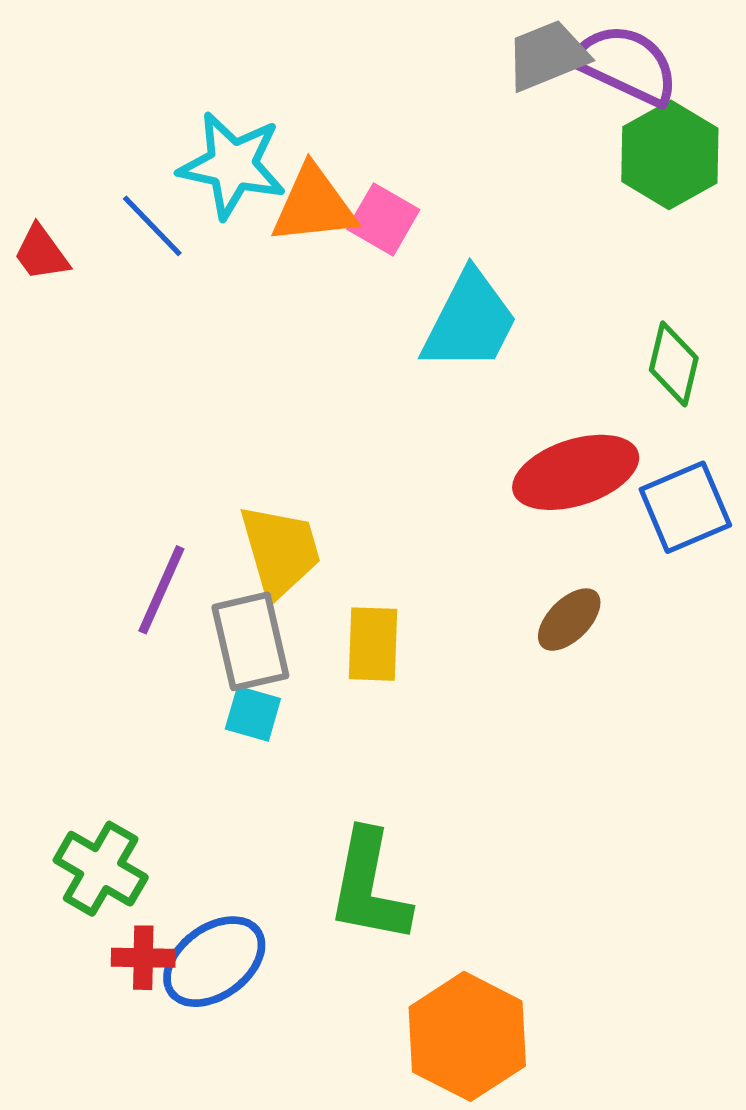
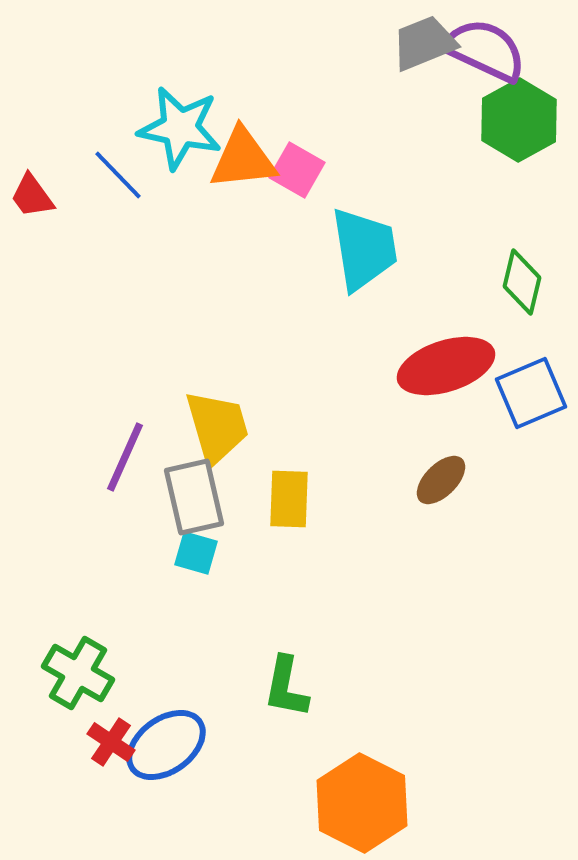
cyan trapezoid: (470, 321) -> (364, 249), turned -36
green L-shape: (369, 887) -> (286, 687), size x0.7
red cross: (143, 958) -> (111, 742), turned 33

